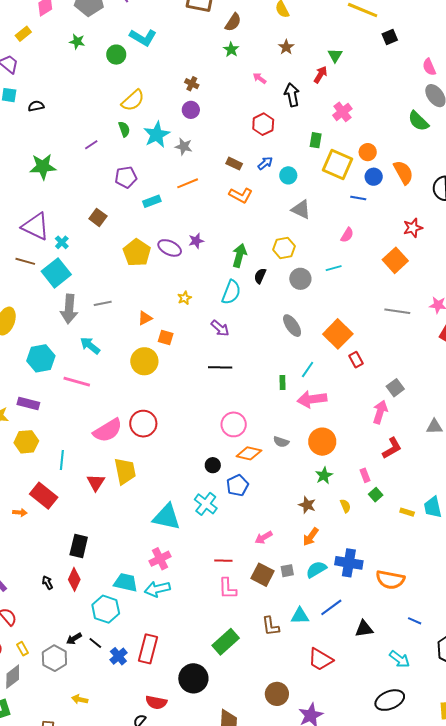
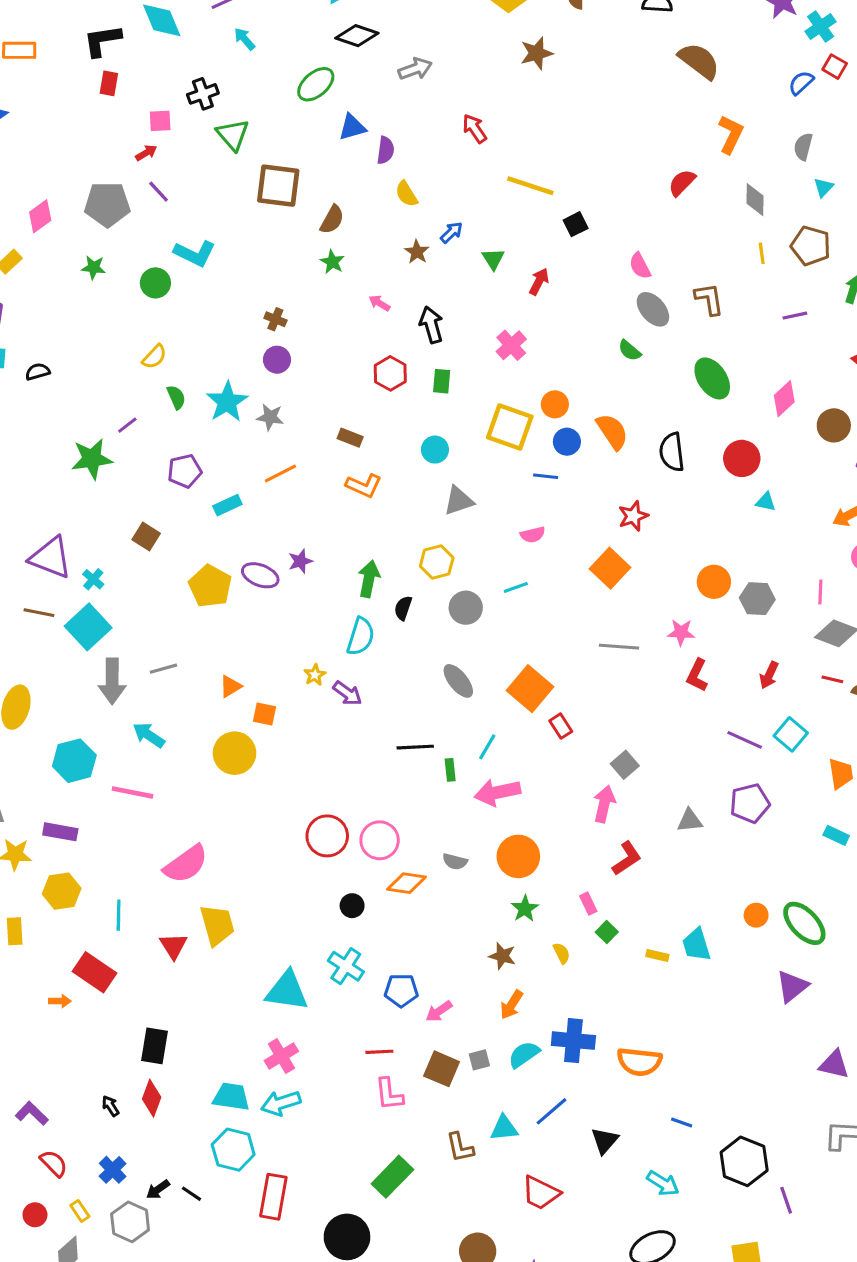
red arrow: (320, 75) -> (539, 282), moved
yellow semicircle: (133, 100) -> (154, 357), moved, size x0.7
green semicircle: (418, 121) -> (630, 351), size x0.7
green rectangle: (316, 140) -> (442, 381), moved
blue arrow: (265, 163) -> (451, 232), moved
green star: (43, 167) -> (92, 459), moved
gray triangle: (301, 210) -> (459, 501), turned -40
pink semicircle: (347, 235) -> (533, 535), turned 49
yellow star: (185, 298) -> (315, 675), moved
black line: (220, 367) -> (415, 747), moved
red circle: (143, 424) -> (327, 836), moved
blue pentagon: (237, 485) -> (401, 990), moved, turned 30
cyan hexagon: (106, 609) -> (233, 1150), moved
black triangle: (364, 629) -> (605, 1141), turned -36
blue cross: (118, 656) -> (113, 1170), moved

